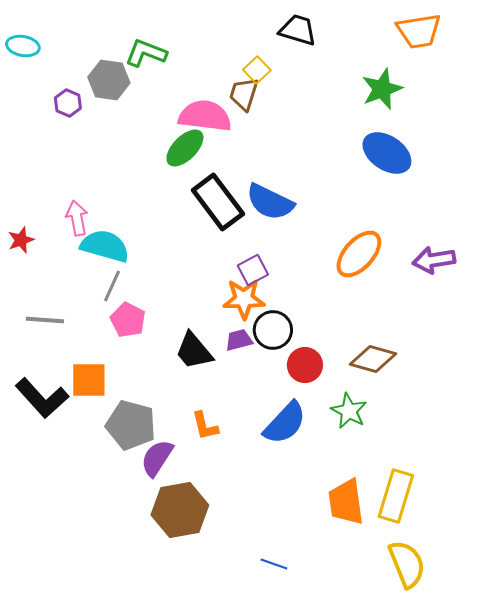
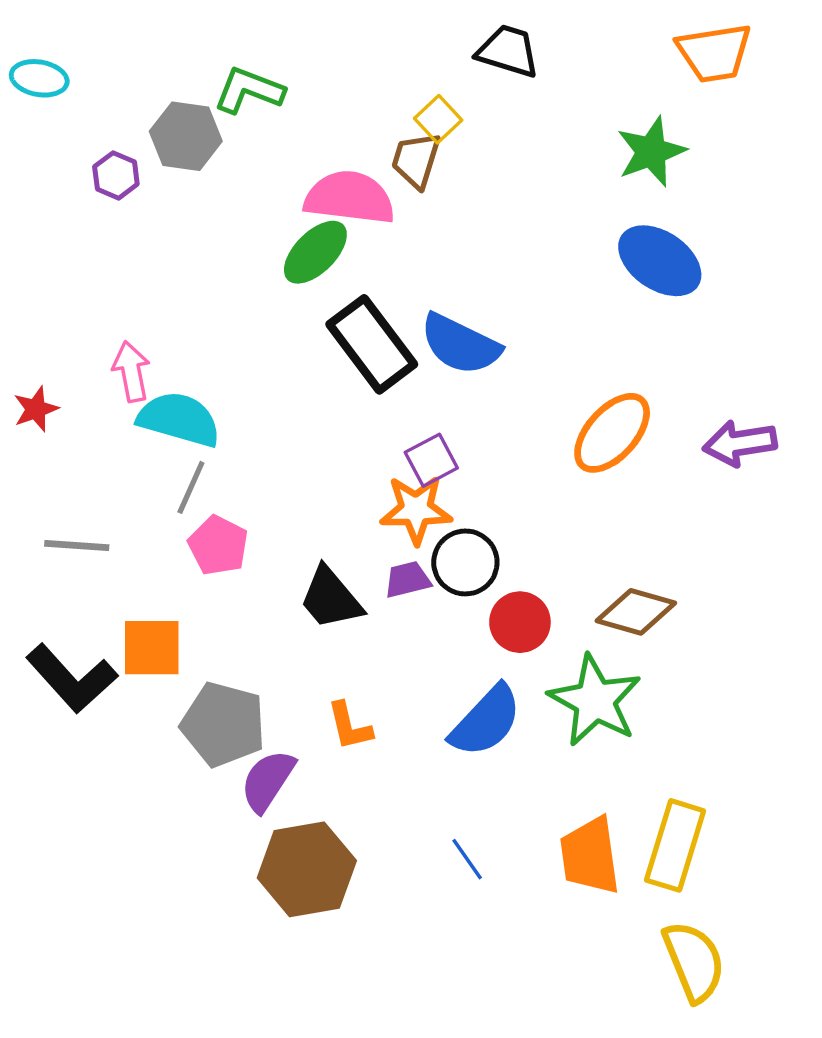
green star: (349, 411) -> (595, 701), size x1.5
blue line: (274, 564) -> (467, 859), moved, turned 36

